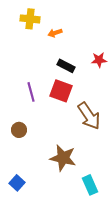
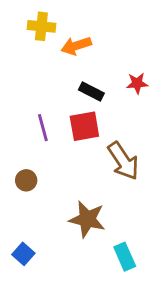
orange arrow: (55, 33) -> (76, 46), size x1.5
red square: (61, 91) -> (84, 126), turned -30

